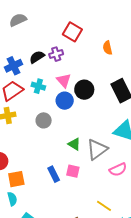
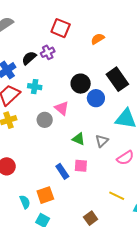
orange semicircle: (108, 48) -> (98, 39), turned 80
pink triangle: (64, 80) -> (62, 108), moved
blue circle: (65, 101) -> (96, 98), moved
gray triangle: (97, 149) -> (102, 141), size x0.6
orange square: (16, 179) -> (45, 195), moved

